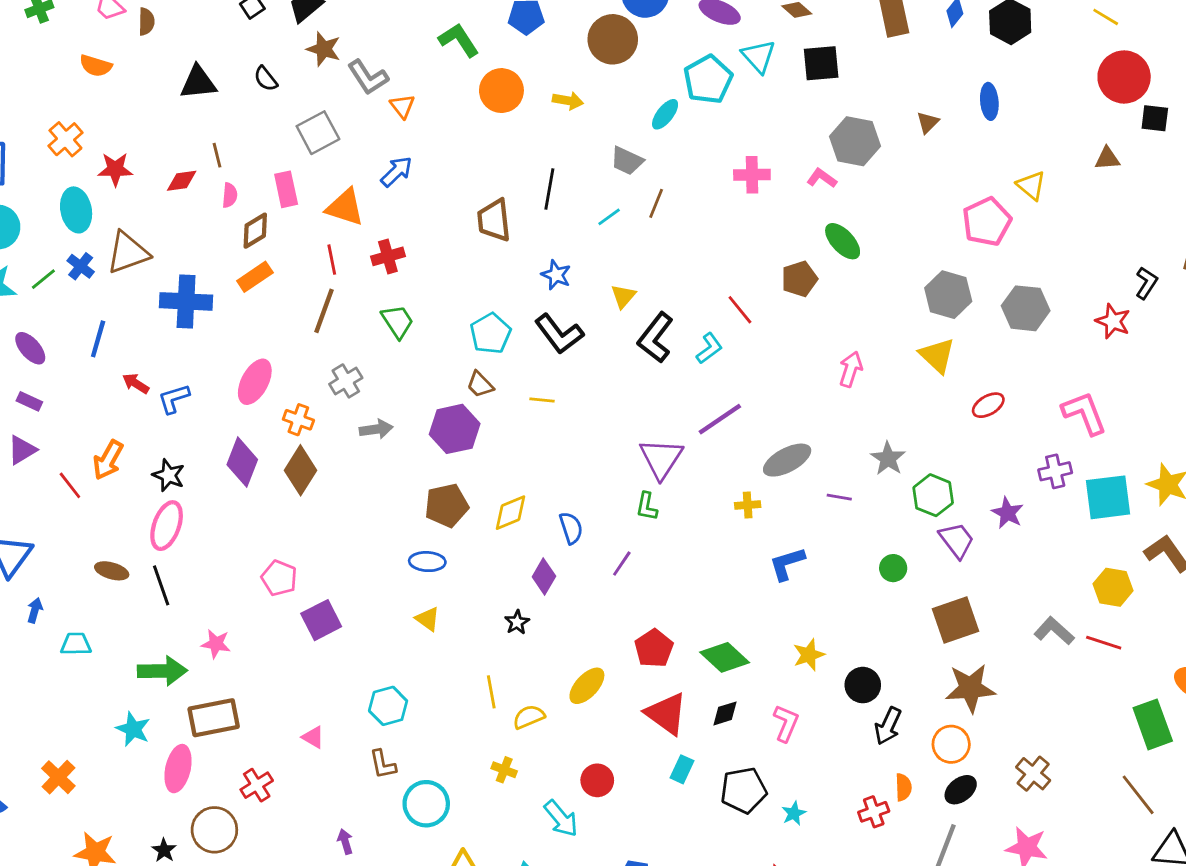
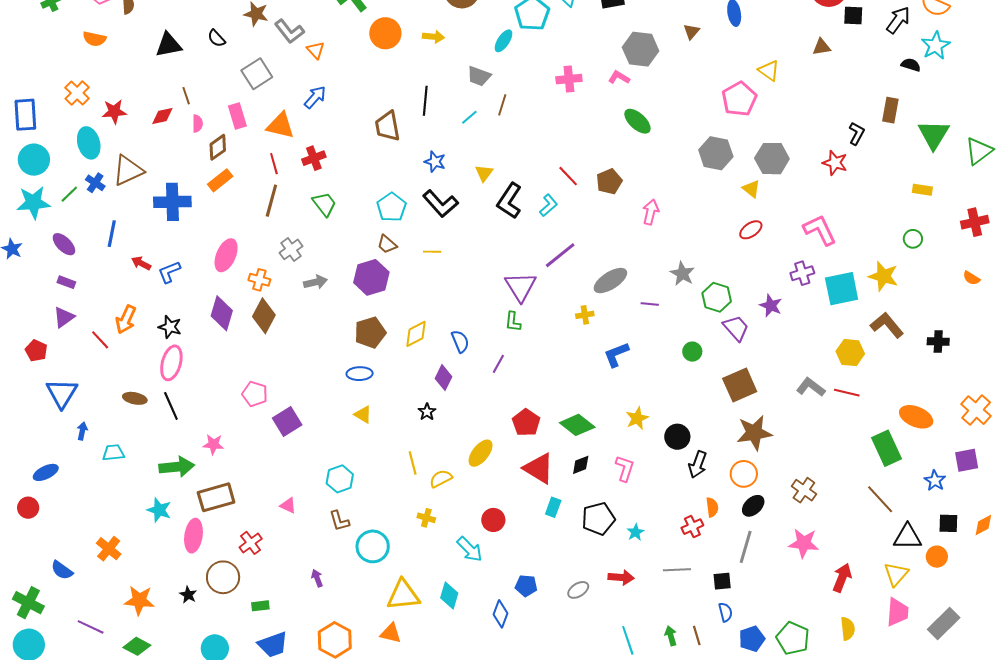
brown pentagon: (799, 279) -> (609, 182), moved
yellow triangle: (937, 355) -> (751, 189), moved, size x0.7

